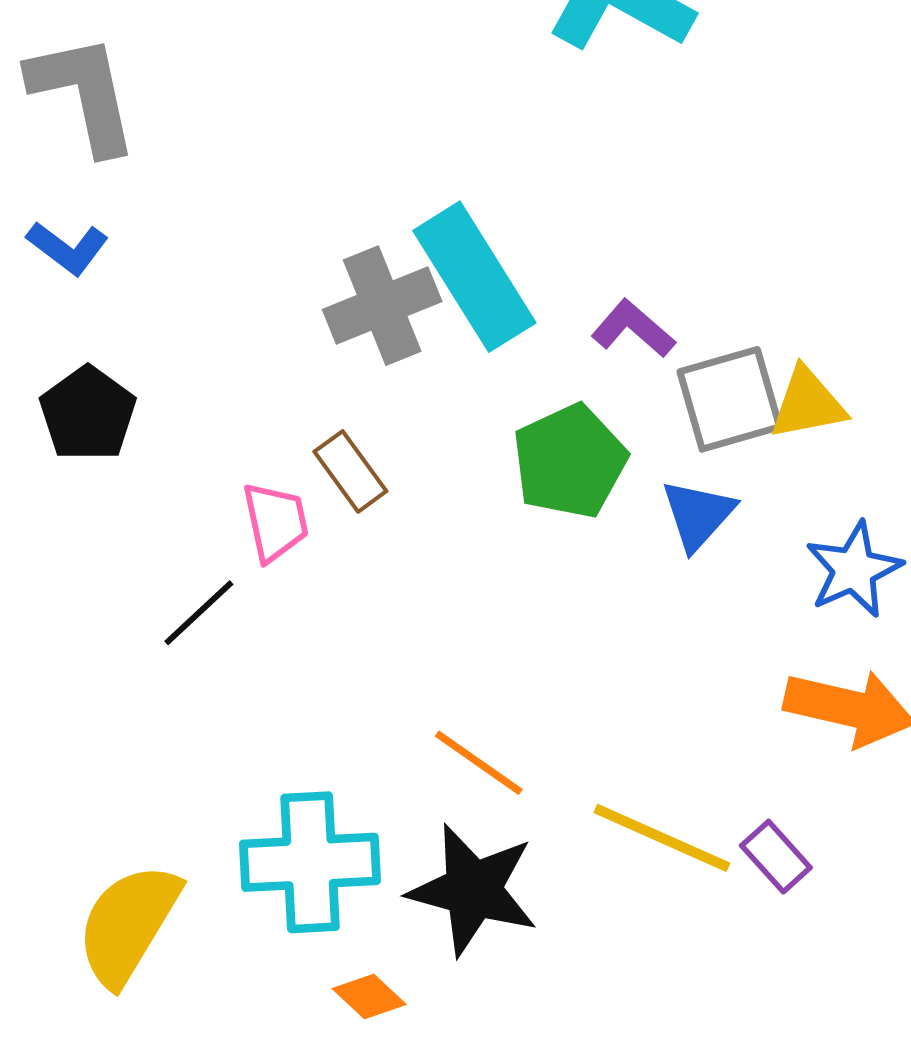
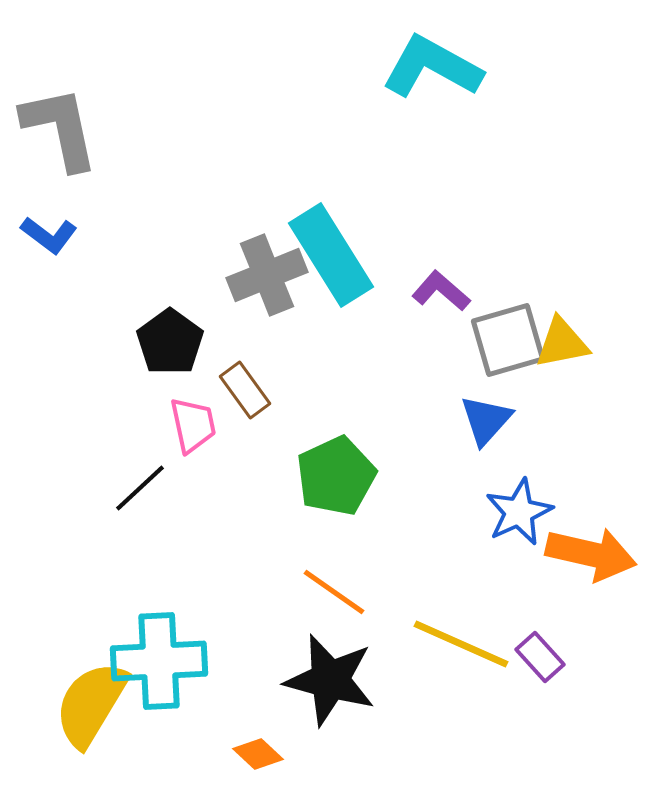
black pentagon: (88, 414) -> (170, 342), moved
green pentagon: (570, 461) -> (336, 476), moved
blue star: (854, 570) -> (519, 512), moved
cyan cross: (310, 862) -> (159, 661), moved

